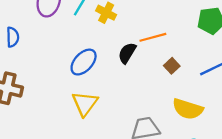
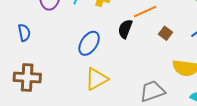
yellow triangle: (85, 104) -> (96, 79), turned 35

